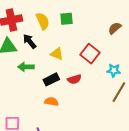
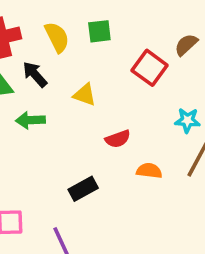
red square: (90, 54) -> (150, 68), moved
black rectangle: (51, 79) -> (83, 189), moved
orange semicircle: (51, 102) -> (149, 171), moved

